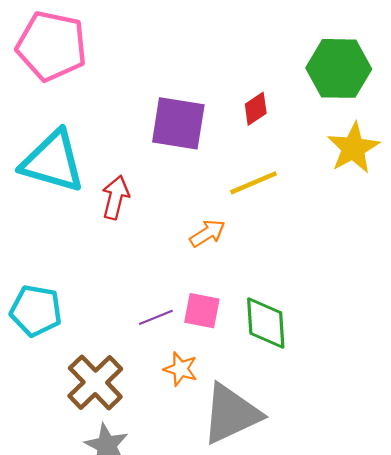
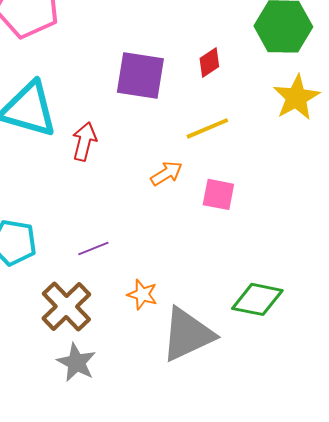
pink square: (202, 311) -> (218, 194), moved
purple line: (156, 317) -> (93, 248), moved
green diamond: (266, 323) -> (257, 299), moved, turned -75

